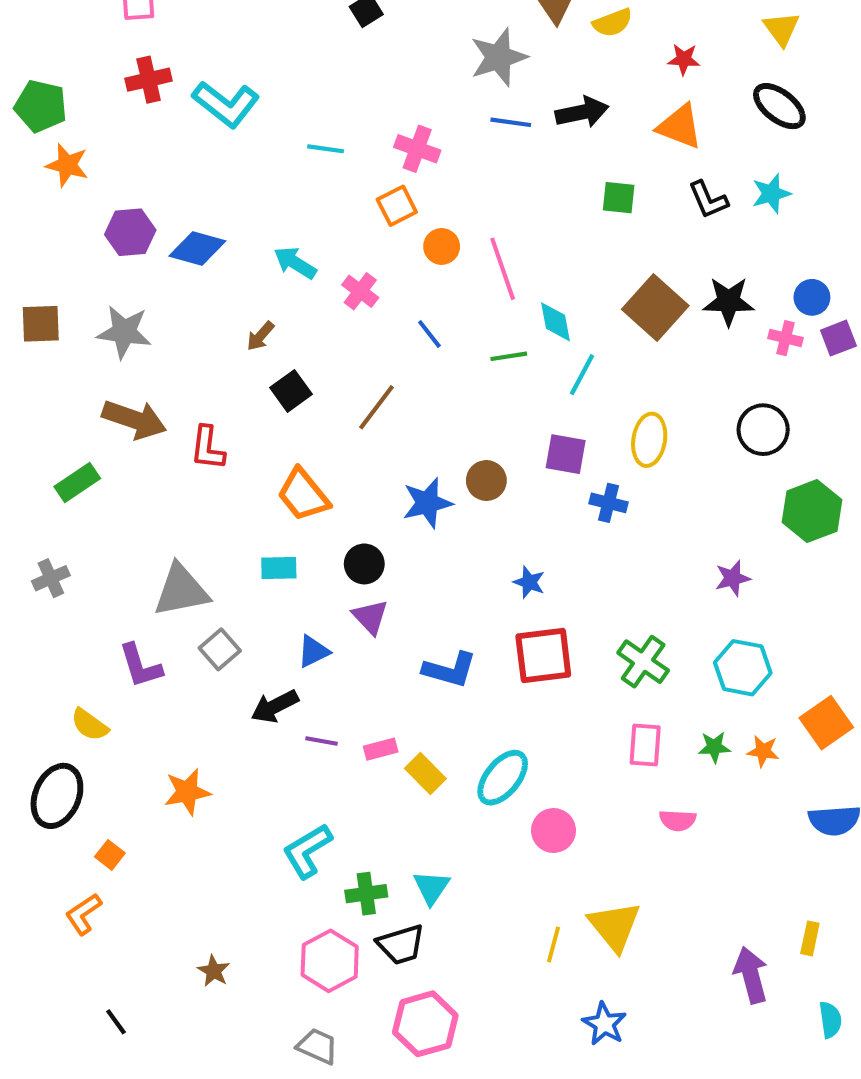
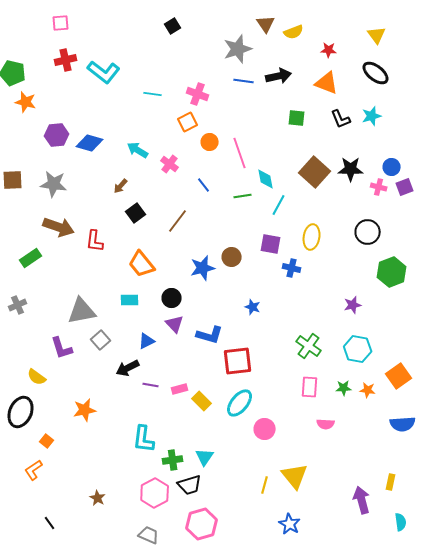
red square: (543, 656) -> (238, 361), moved
blue L-shape: (450, 670) -> (210, 335), moved
cyan L-shape: (307, 851) -> (144, 439), turned -52

